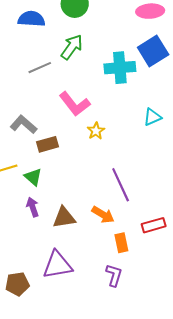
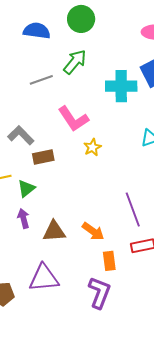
green triangle: (33, 177) -> (26, 189), turned 36
purple line: (121, 185) -> (133, 209), moved
purple L-shape: (114, 275) -> (99, 293), size x1.4

